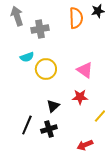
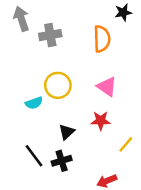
orange semicircle: (76, 18) -> (102, 39), moved
cyan semicircle: (27, 57) -> (34, 103), moved
black line: (27, 125) -> (34, 156), turned -60

